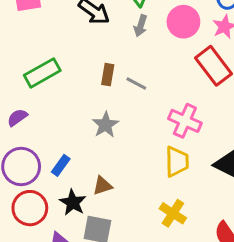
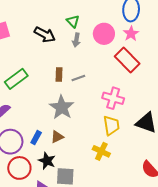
gray line: (136, 84) -> (78, 78), turned -40
gray star: (105, 125) -> (62, 107), size x1.4
brown triangle: (103, 186) -> (57, 137), moved
yellow cross: (173, 213) -> (101, 151), moved

